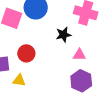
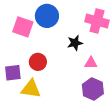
yellow triangle: (19, 80) -> (31, 89), size x1.5

